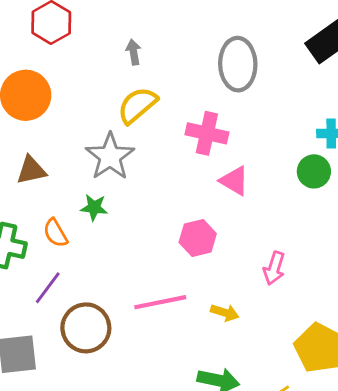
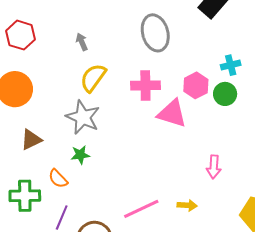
pink triangle: (234, 181) -> (172, 113), size x1.4
pink hexagon: (198, 238) -> (196, 85), moved

